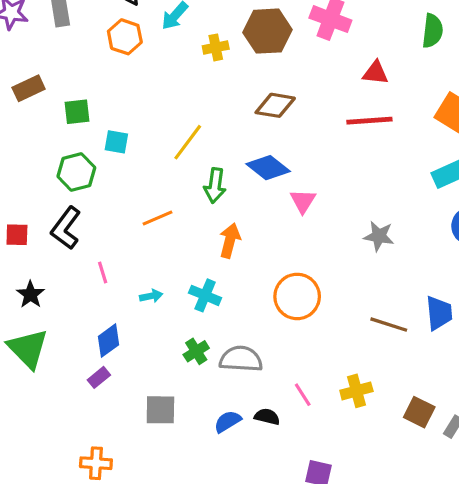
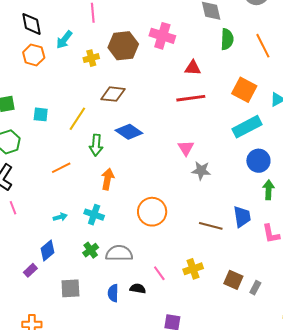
brown diamond: (275, 105) -> (113, 94), moved
cyan square: (116, 142) -> (41, 114), moved
pink triangle: (303, 201) -> (186, 148), moved
pink line: (103, 273) -> (13, 208), moved
blue diamond: (108, 341) -> (47, 250), moved
blue semicircle: (228, 421) -> (113, 293), turned -54

